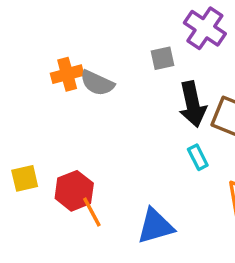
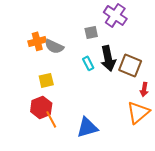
cyan rectangle: (198, 157) -> (88, 63), moved
yellow square: (25, 178) -> (46, 80), moved

